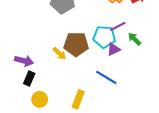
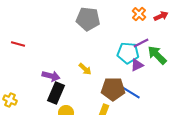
green arrow: (134, 39) -> (157, 55), size x1.5
brown pentagon: (76, 44) -> (113, 89), moved
black rectangle: (29, 79) -> (56, 93), size x1.5

